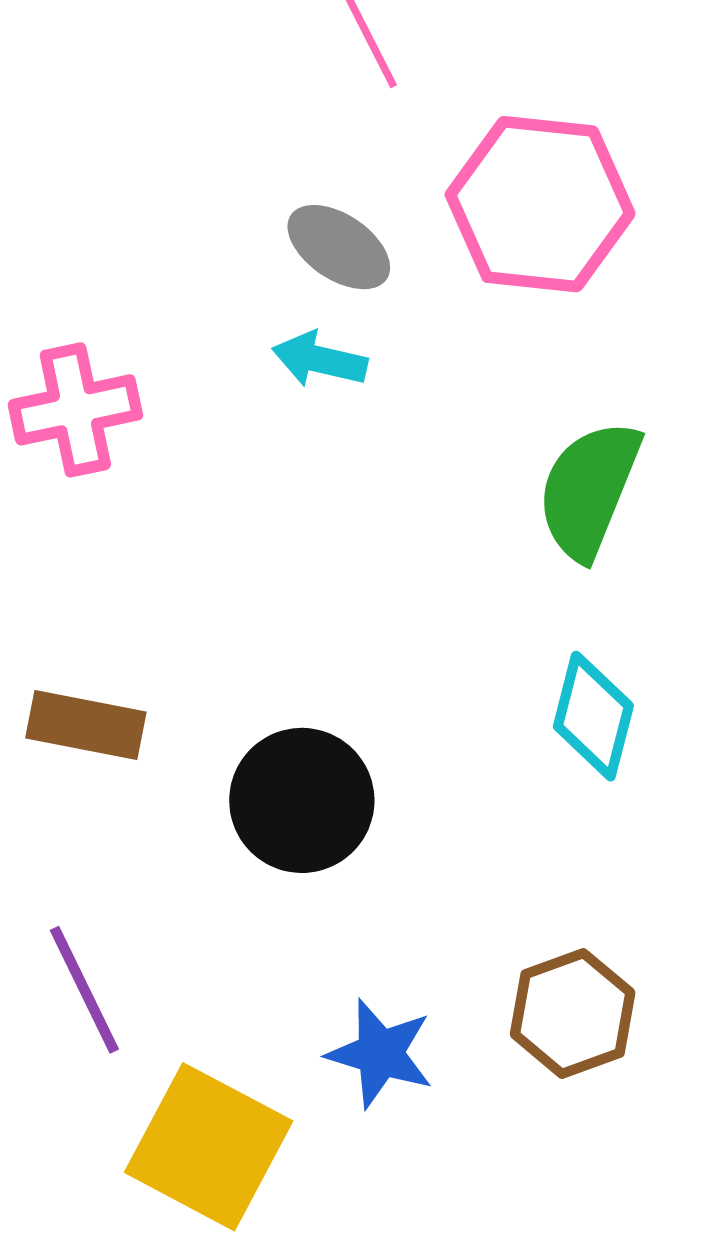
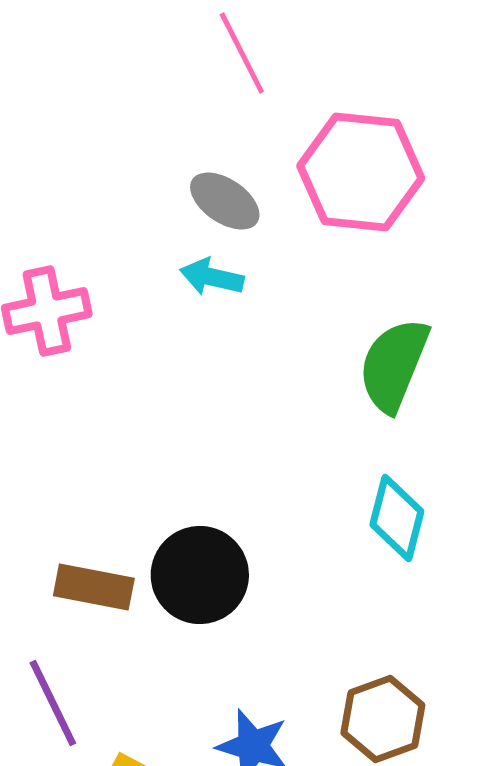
brown rectangle: (86, 725) -> (94, 587), moved

